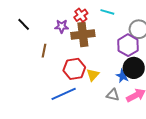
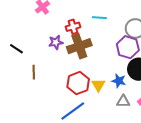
red cross: (81, 15) -> (73, 27), turned 32
brown line: (44, 51) -> (34, 72), moved
blue star: (123, 76) -> (119, 81), moved

